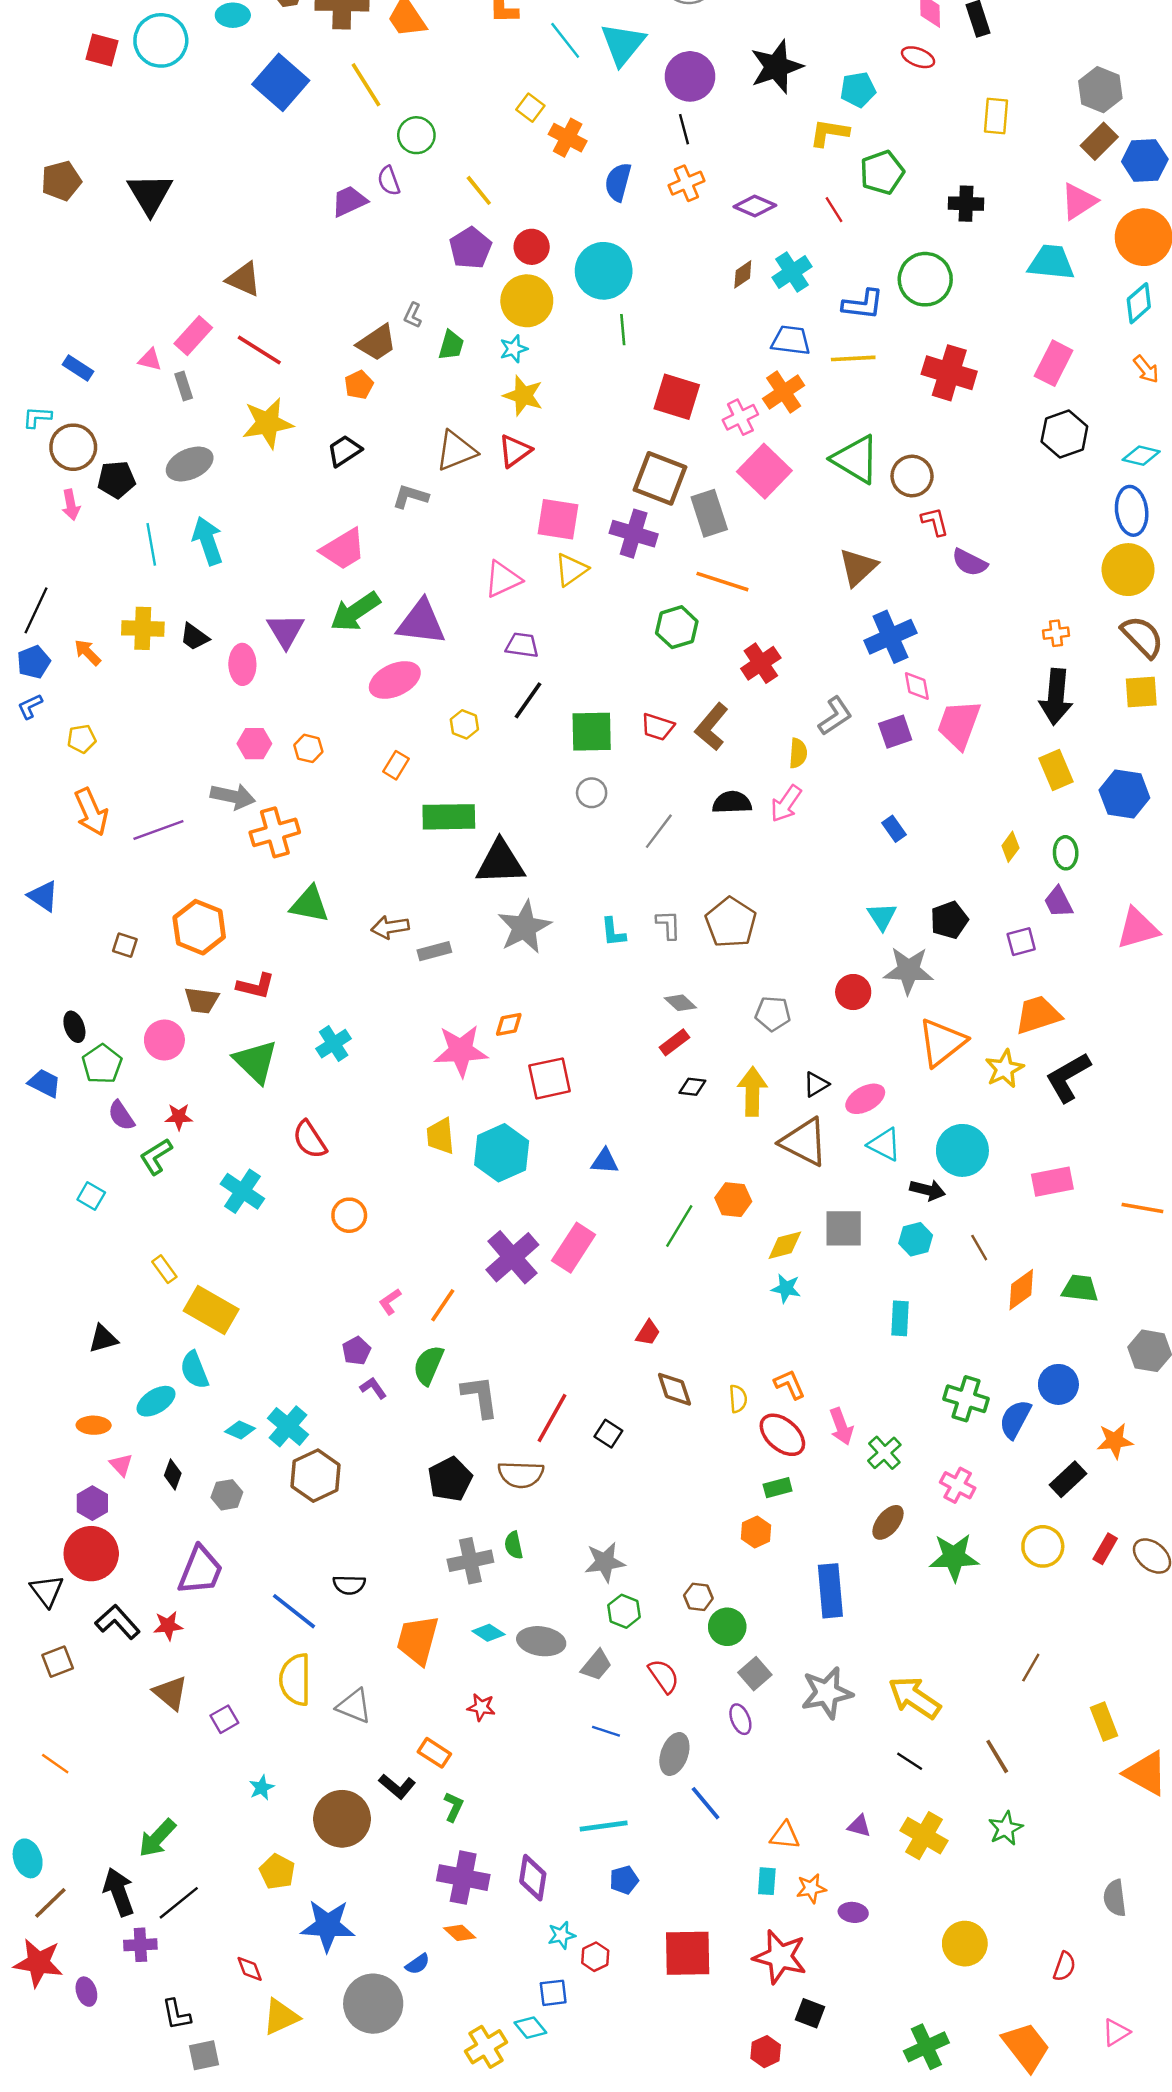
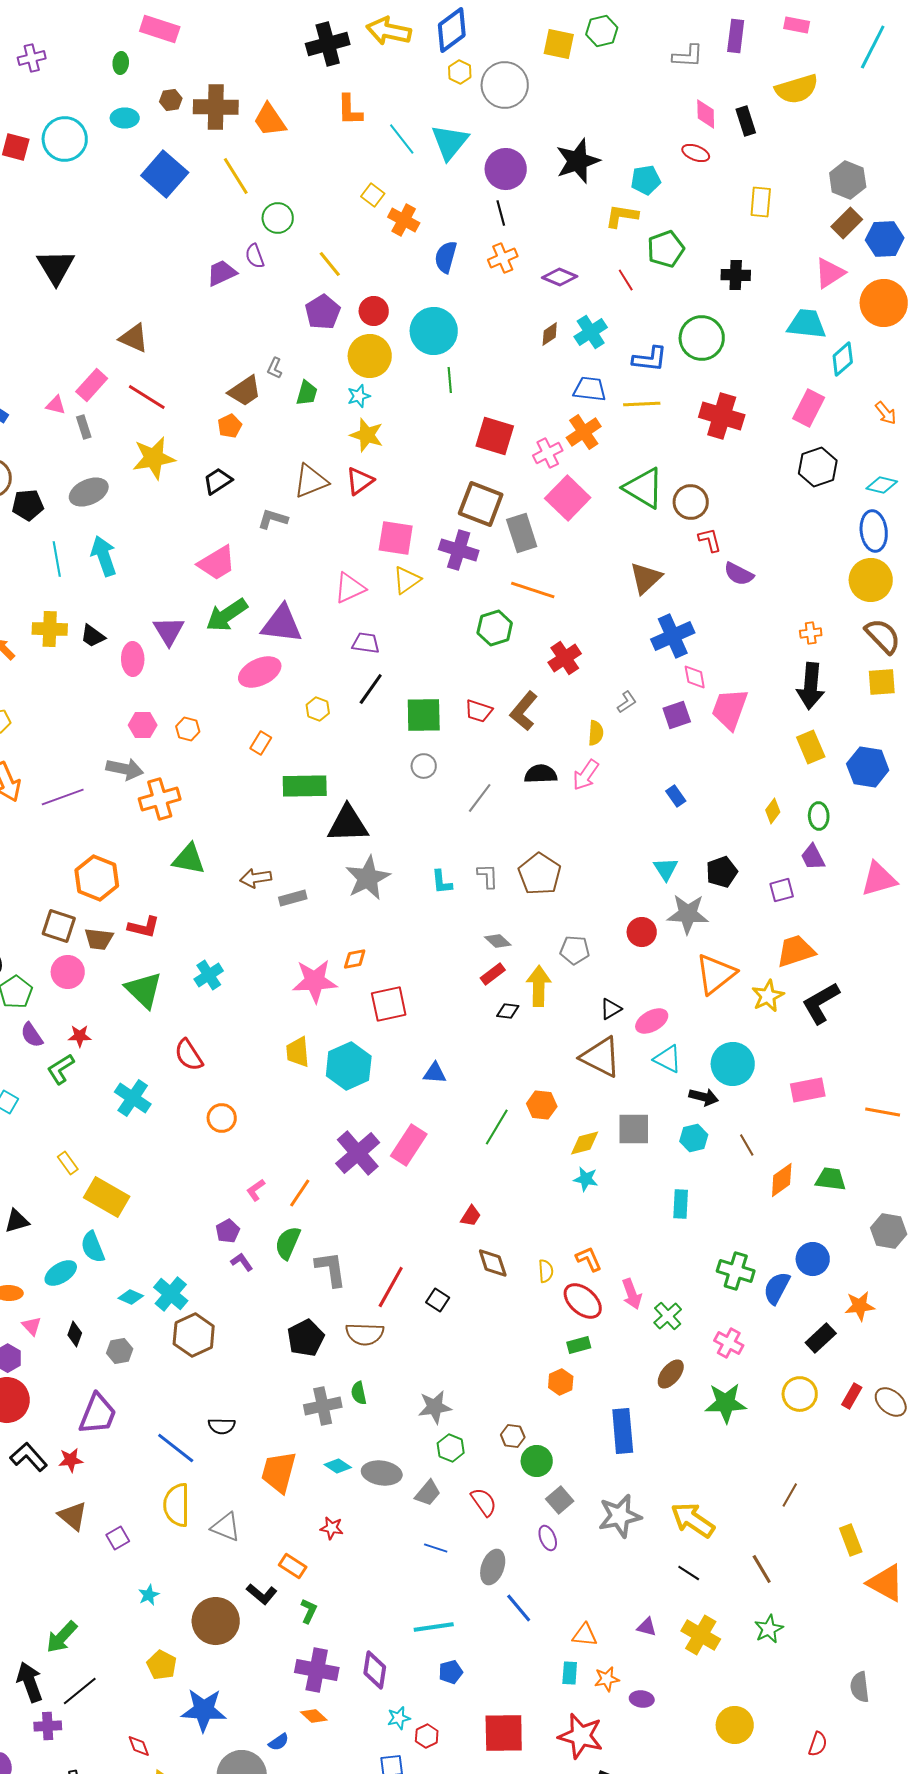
cyan diamond: (1139, 303) -> (843, 359), moved
gray L-shape: (835, 716) -> (627, 702), size x0.7
brown square: (125, 945) -> (59, 926), moved, size x1.6
yellow arrow: (752, 1092) -> (539, 986), moved

